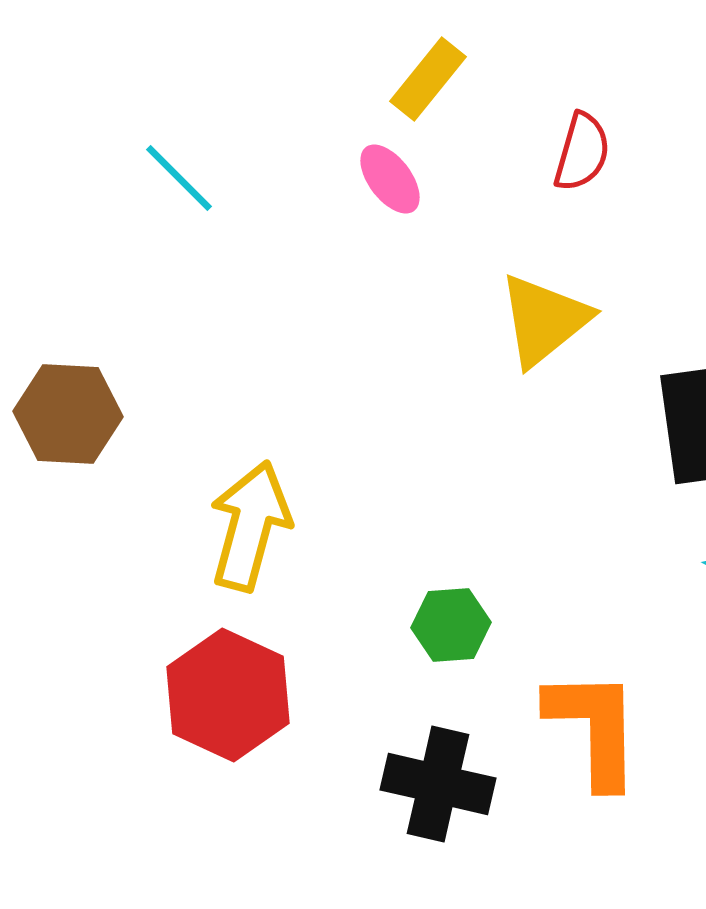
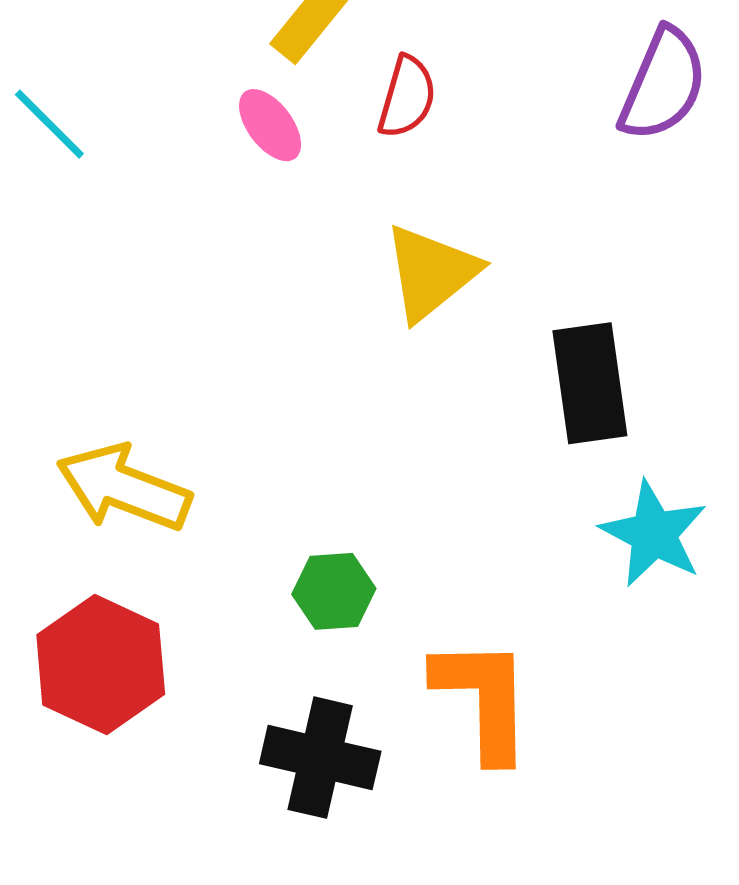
red semicircle: (582, 152) -> (407, 97), moved
yellow arrow: (250, 526) -> (124, 488), turned -84

